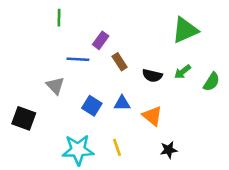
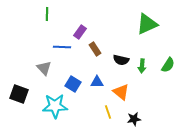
green arrow: (183, 72) -> (142, 66), moved, turned -48
yellow line: (117, 147) -> (108, 112), moved
cyan star: (78, 150) -> (55, 106), moved

